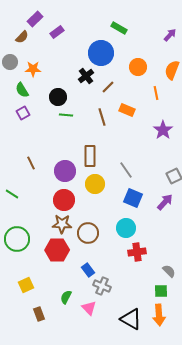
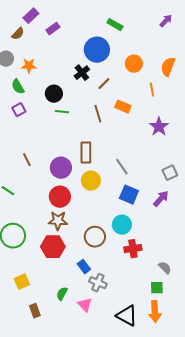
purple arrow: (170, 35) -> (166, 21), moved
brown circle: (88, 233) -> (95, 237), moved

